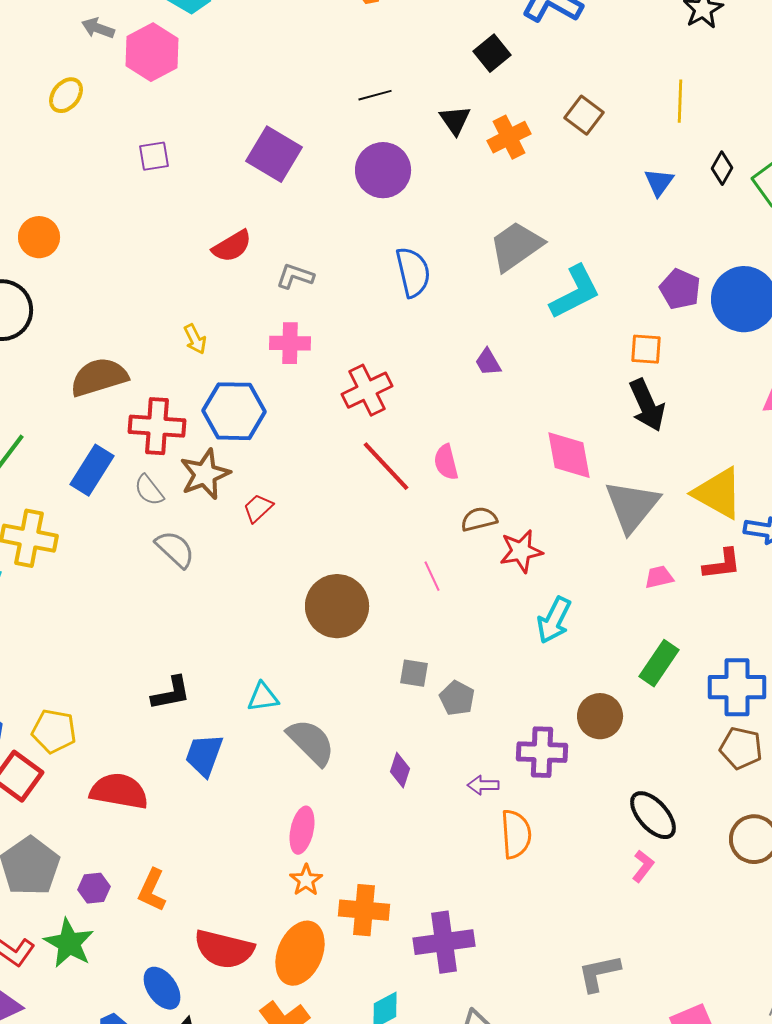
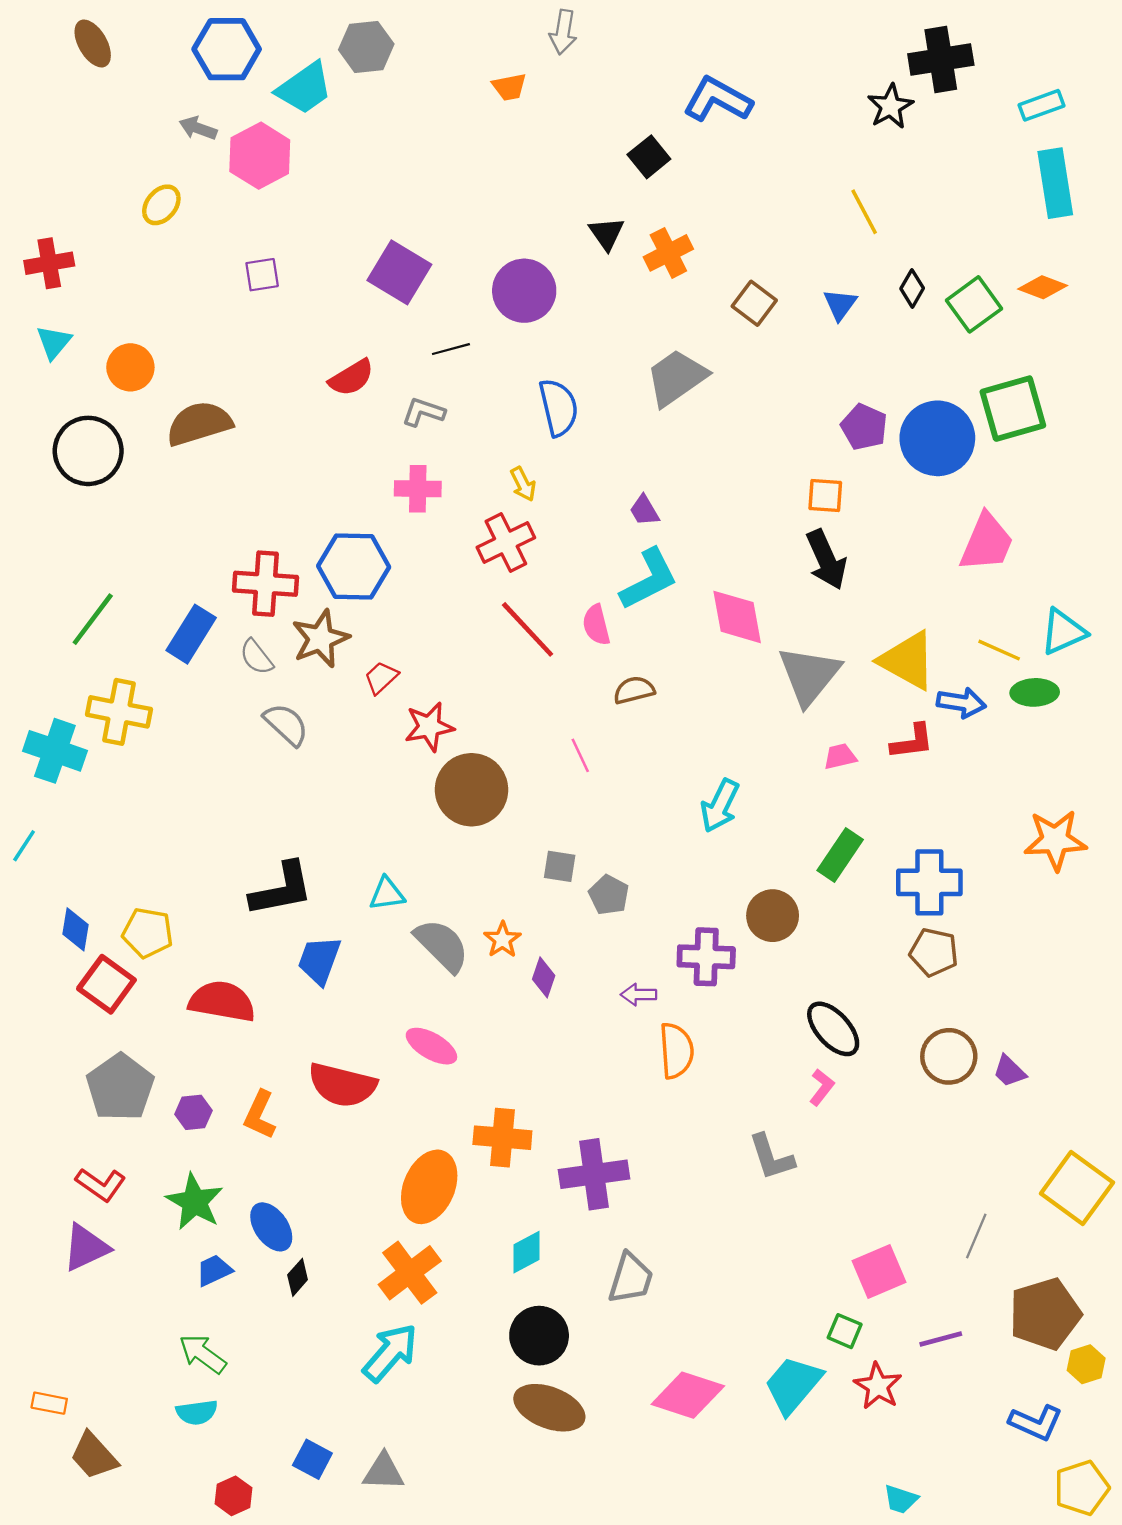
black line: (375, 95) -> (451, 349), moved
yellow line: (680, 101) -> (864, 212), turned -30
brown square: (584, 115) -> (754, 303), moved
cyan L-shape: (575, 292) -> (649, 579), moved
yellow arrow: (195, 339) -> (523, 484), moved
brown semicircle: (99, 377) -> (199, 423), moved
red star: (521, 551) -> (429, 727), moved
black L-shape: (171, 693) -> (282, 889), size x1.4
pink ellipse: (302, 830) -> (431, 1046), turned -72
orange star: (306, 880) -> (502, 940), moved
green star: (69, 943) -> (195, 1202), moved
red semicircle: (224, 949) -> (342, 1085), moved
gray L-shape: (599, 973) -> (771, 1157), moved, turned -96

